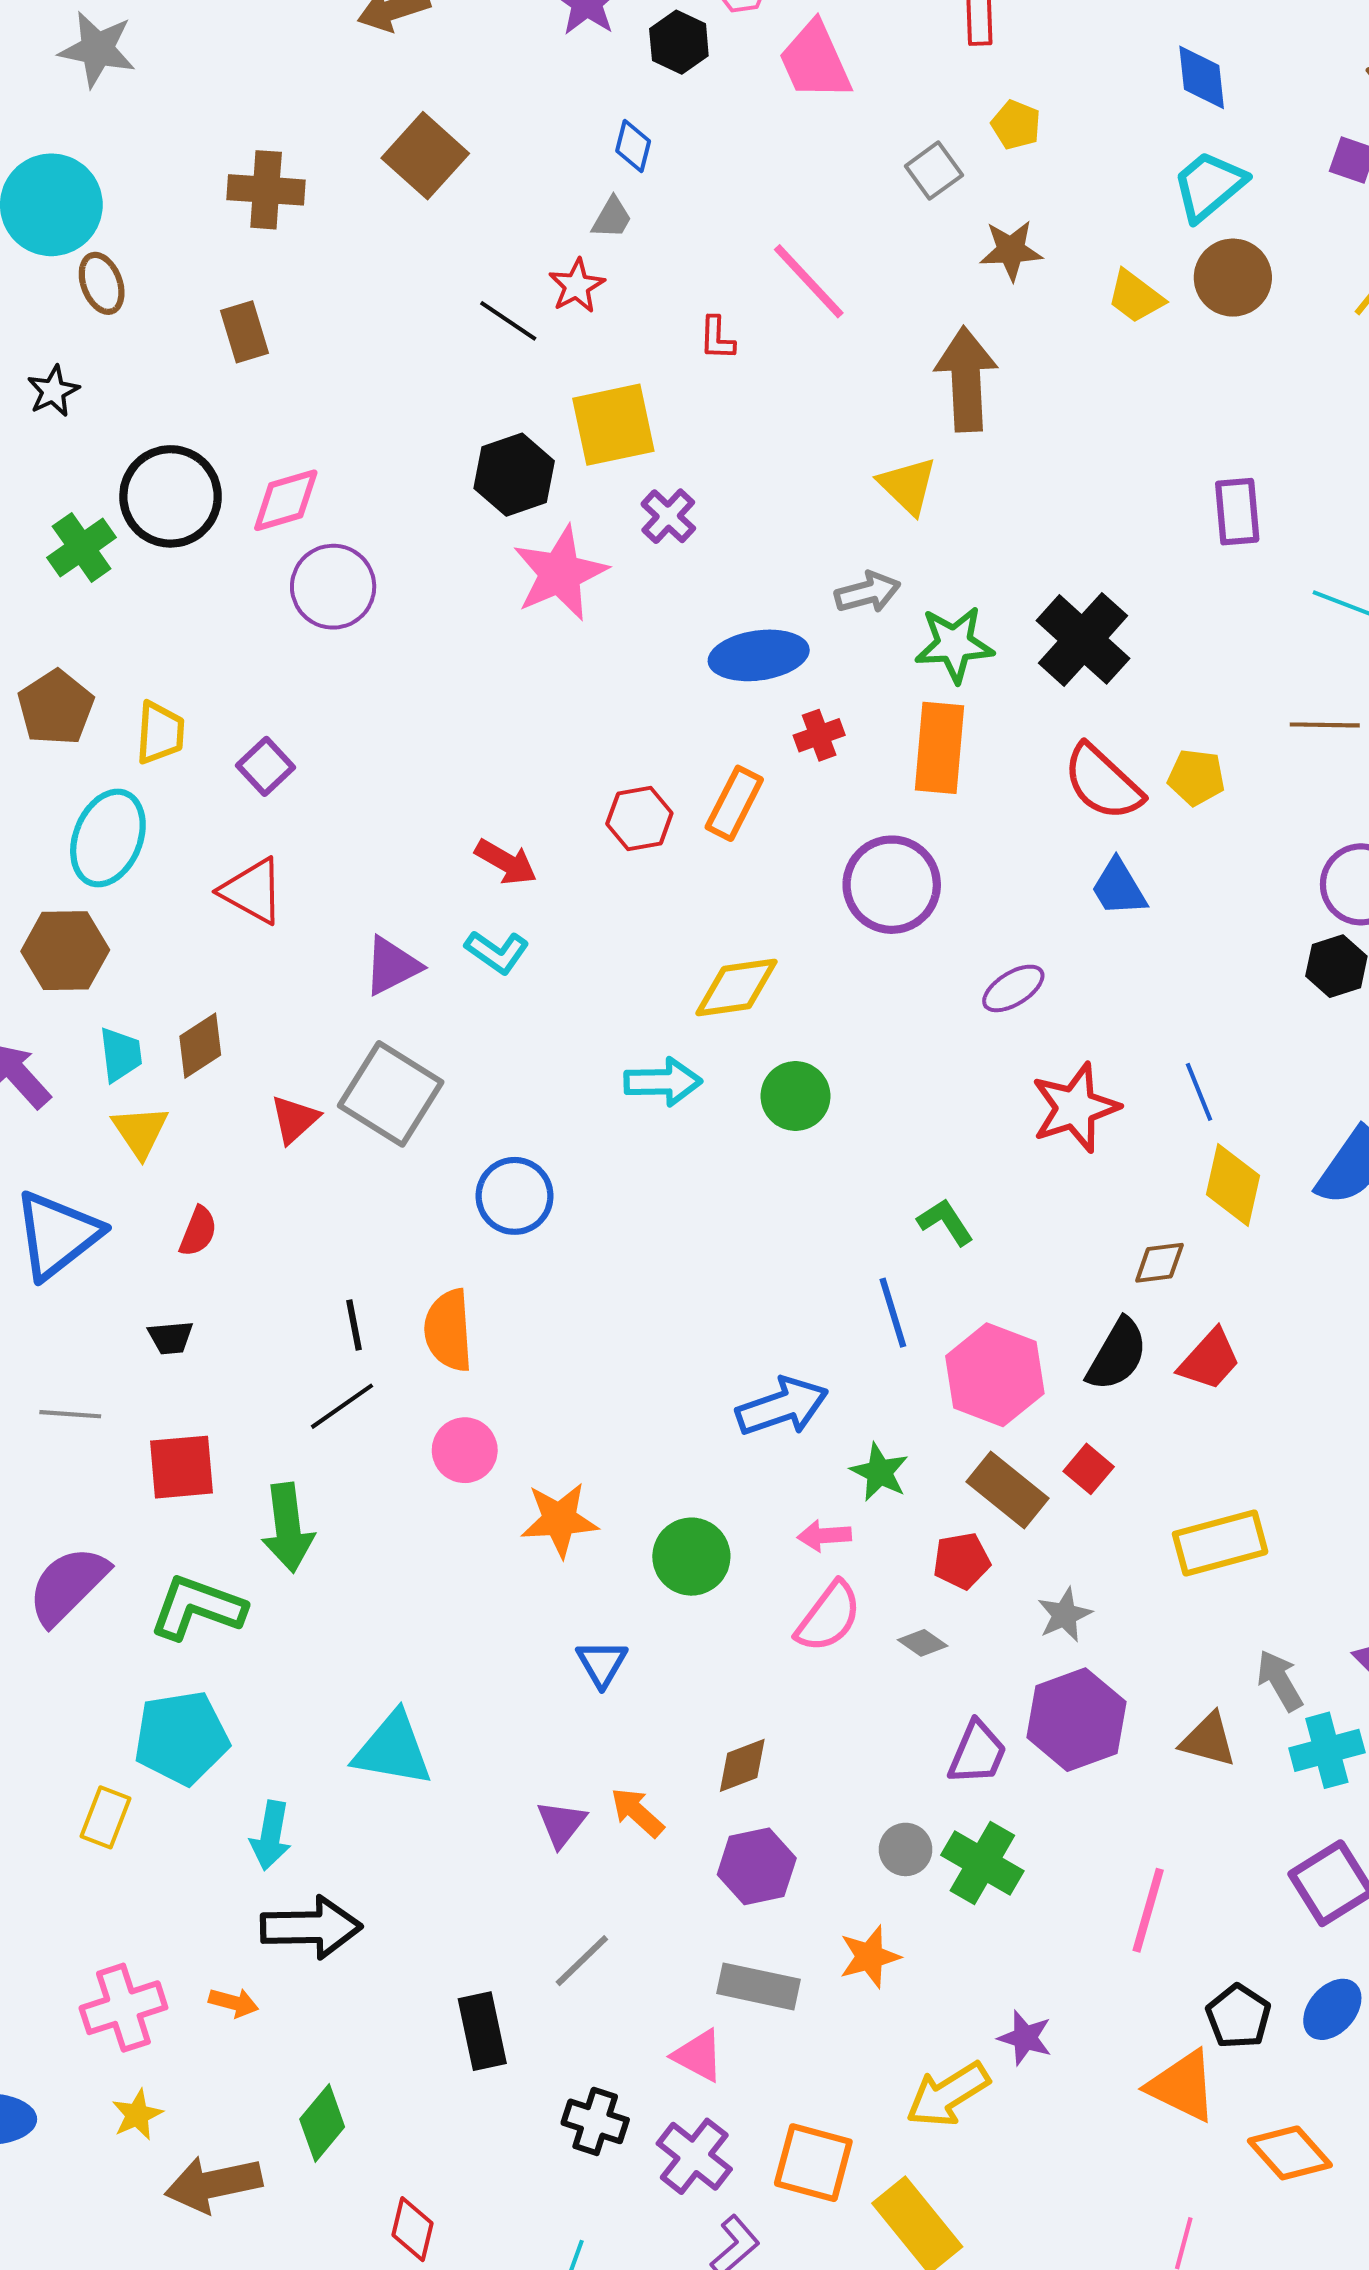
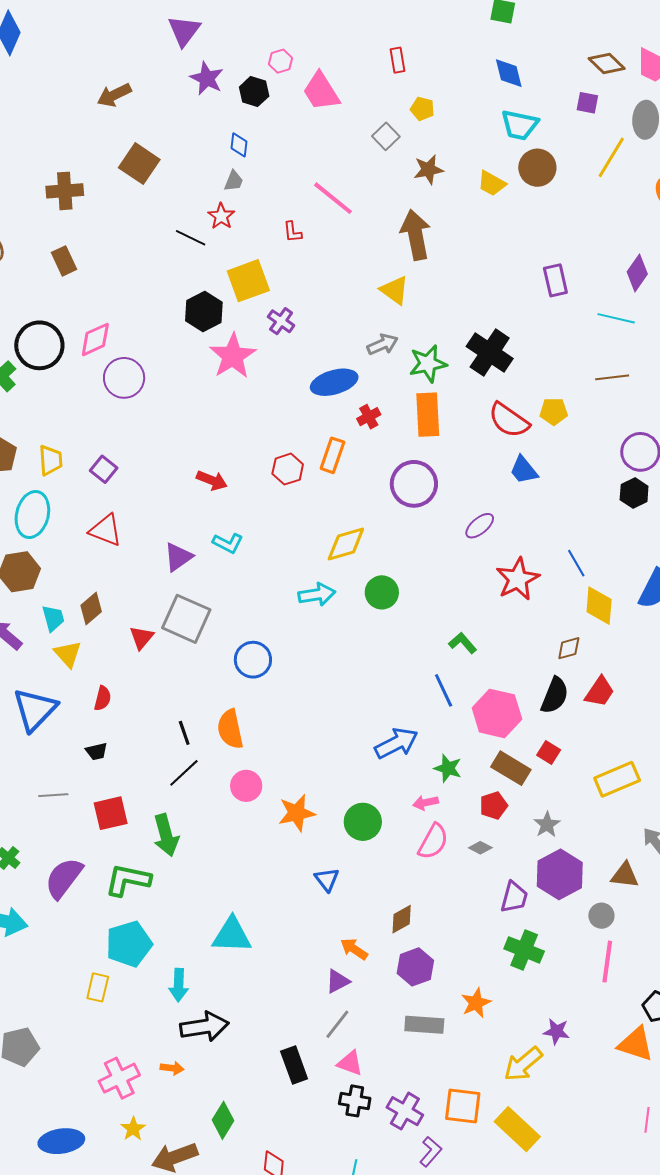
cyan trapezoid: (1209, 186) -> (520, 125), turned -120
red arrow: (506, 862) -> (212, 480), moved
purple triangle: (561, 1824) -> (338, 981), moved, turned 32
gray circle: (906, 1849) -> (601, 916), moved
pink triangle: (698, 2056) -> (350, 1063), moved

